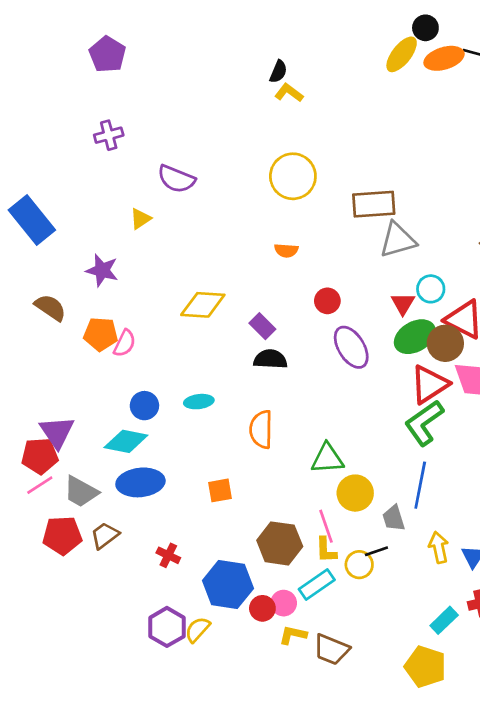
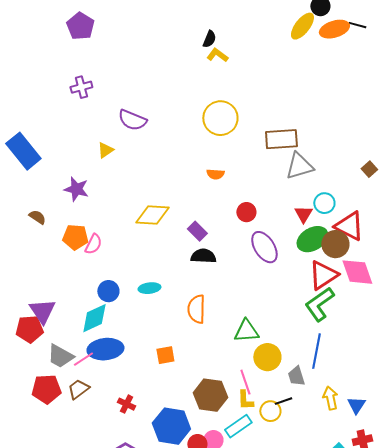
brown semicircle: (50, 307) -> (37, 217), size x0.7
cyan diamond: (126, 441) -> (94, 318), turned -36
pink line: (40, 485) -> (83, 359), moved

